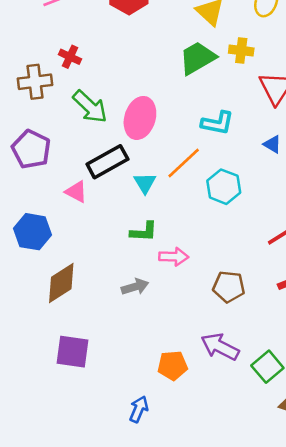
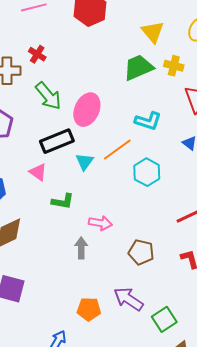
pink triangle: (76, 192) -> (38, 172), moved
green L-shape: (144, 232) -> (63, 201), moved
gray arrow: (135, 287) -> (81, 248), moved, turned -80

